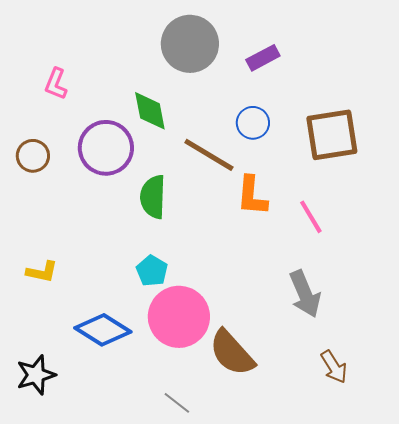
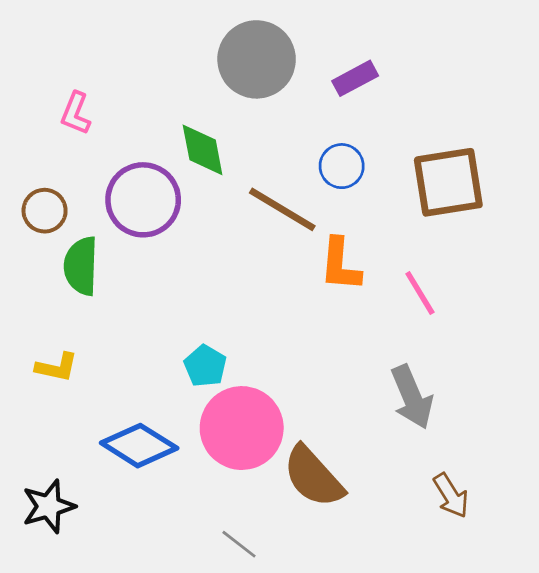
green semicircle: (153, 197) -> (81, 266), moved

